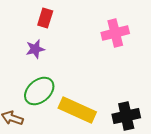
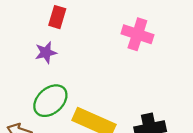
pink cross: (115, 33) -> (137, 34), turned 32

